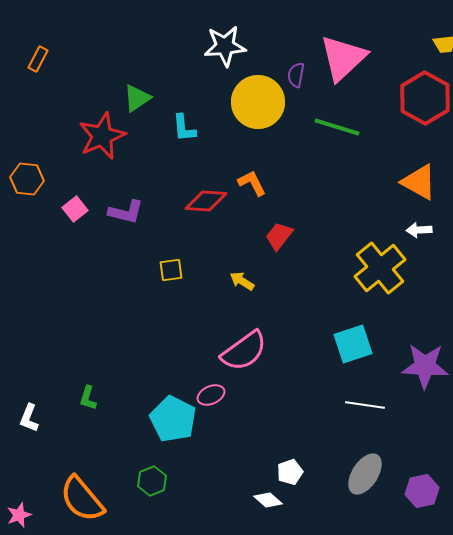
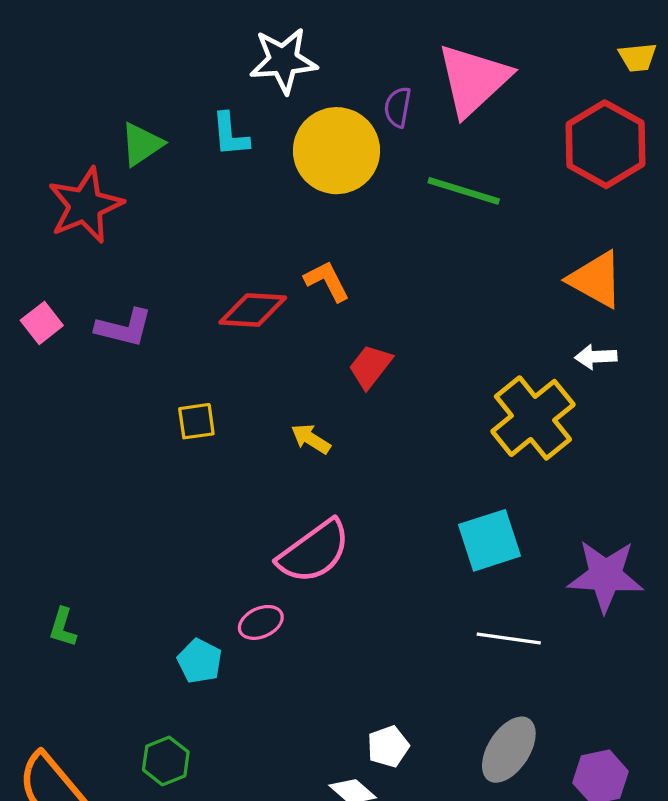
cyan L-shape: (184, 128) -> (230, 135), moved
cyan pentagon: (173, 419) -> (200, 661), size x0.6

